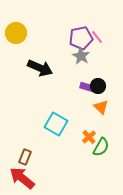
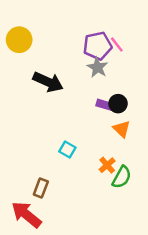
cyan square: (56, 124) -> (67, 149), size x0.6
brown rectangle: (25, 157) -> (41, 188), moved

